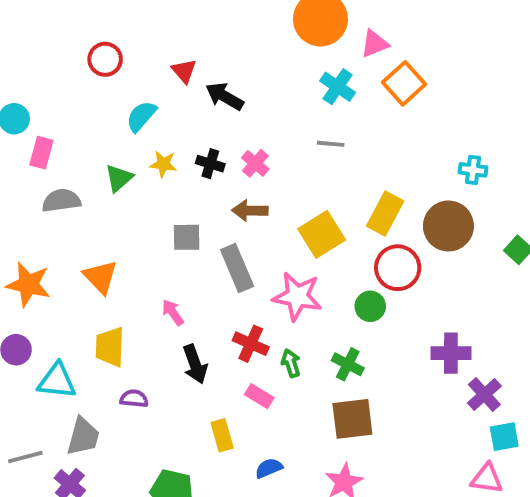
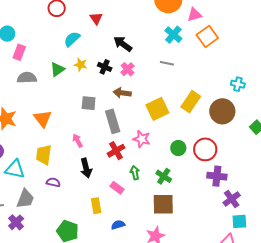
black arrow: (224, 96) -> (123, 44), moved
red circle: (398, 268) -> (205, 149), moved
pink star: (297, 296) -> (142, 139), size x0.7
red cross: (251, 344) -> (116, 151), moved, turned 30

